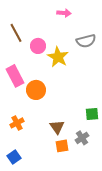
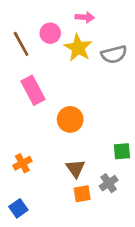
pink circle: (38, 46) -> (50, 33), moved
yellow star: (58, 57) -> (78, 48), moved
pink rectangle: (15, 76) -> (33, 90), moved
orange circle: (36, 90) -> (70, 119), moved

